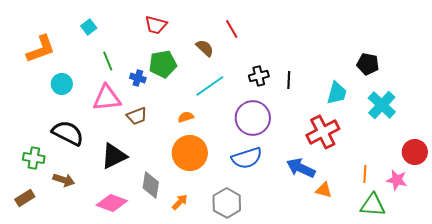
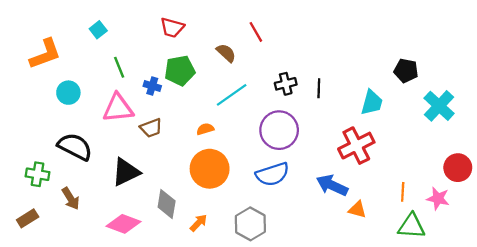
cyan cross: (382, 105) -> (439, 106), moved
brown arrow: (64, 180) -> (71, 199), turned 40

